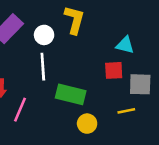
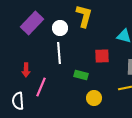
red square: (114, 70) -> (102, 56), moved
green rectangle: (71, 94) -> (81, 75), size x0.6

